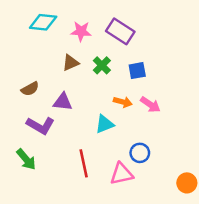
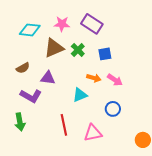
cyan diamond: (43, 22) -> (30, 30), moved
brown triangle: (71, 63) -> (54, 48), size x1.5
blue circle: (140, 153) -> (113, 109), moved
green arrow: (26, 159) -> (20, 122), turned 30

